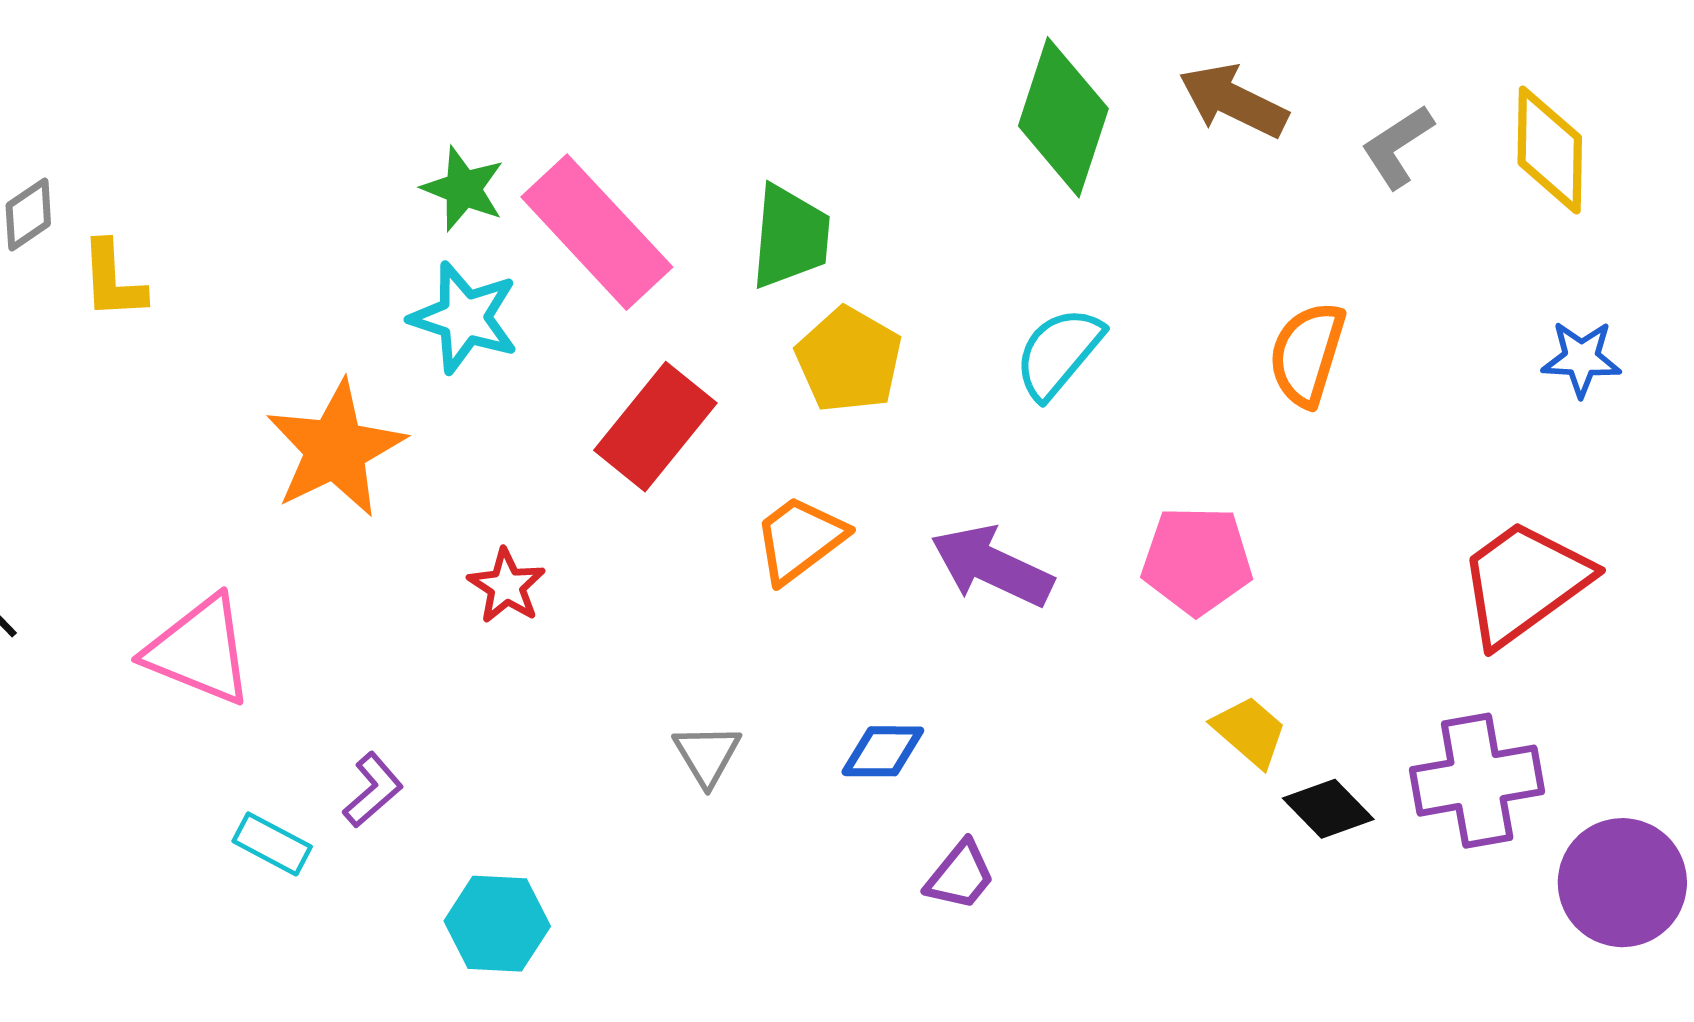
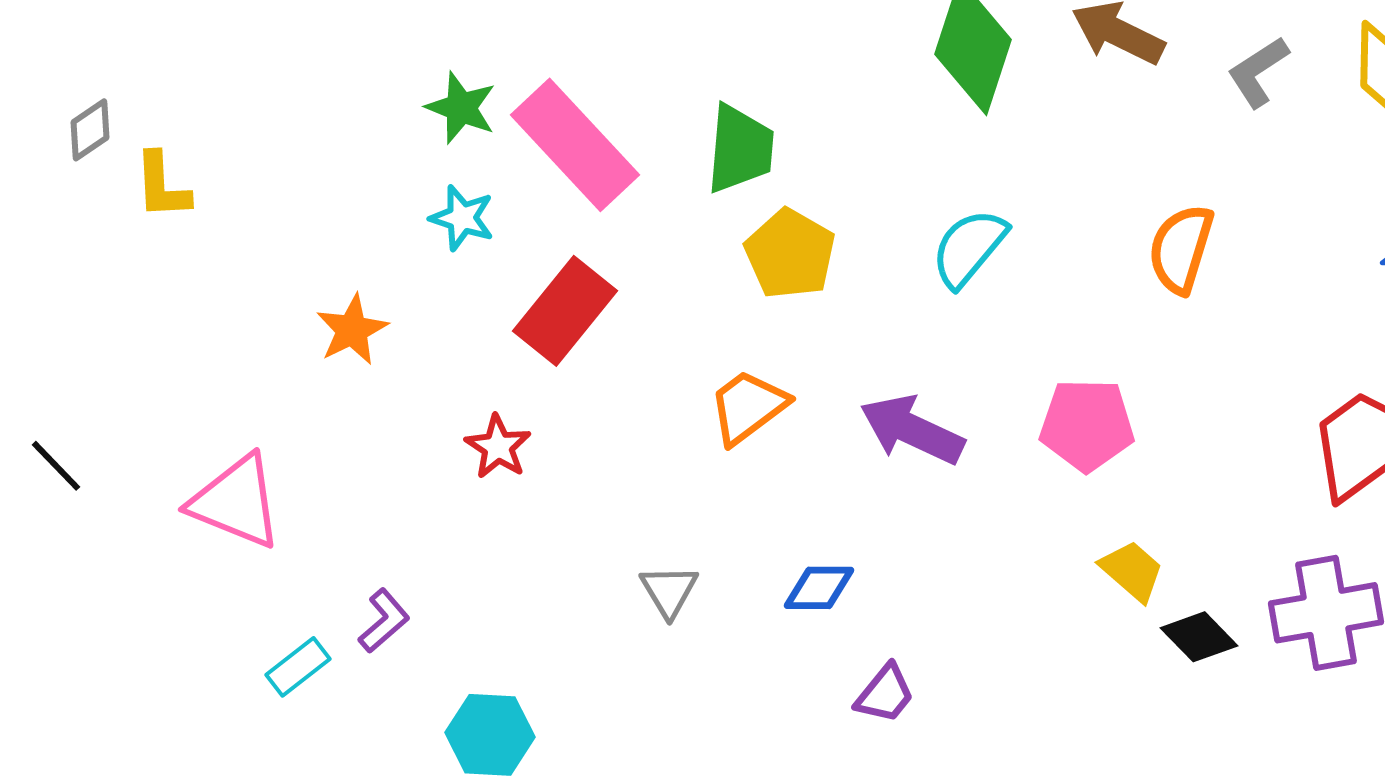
cyan star: (464, 318) -> (462, 218), size x0.7
red rectangle: (655, 427) -> (565, 311), moved
orange star: (335, 449) -> (352, 330), size x0.6
cyan rectangle: (272, 844) -> (298, 667), turned -66

